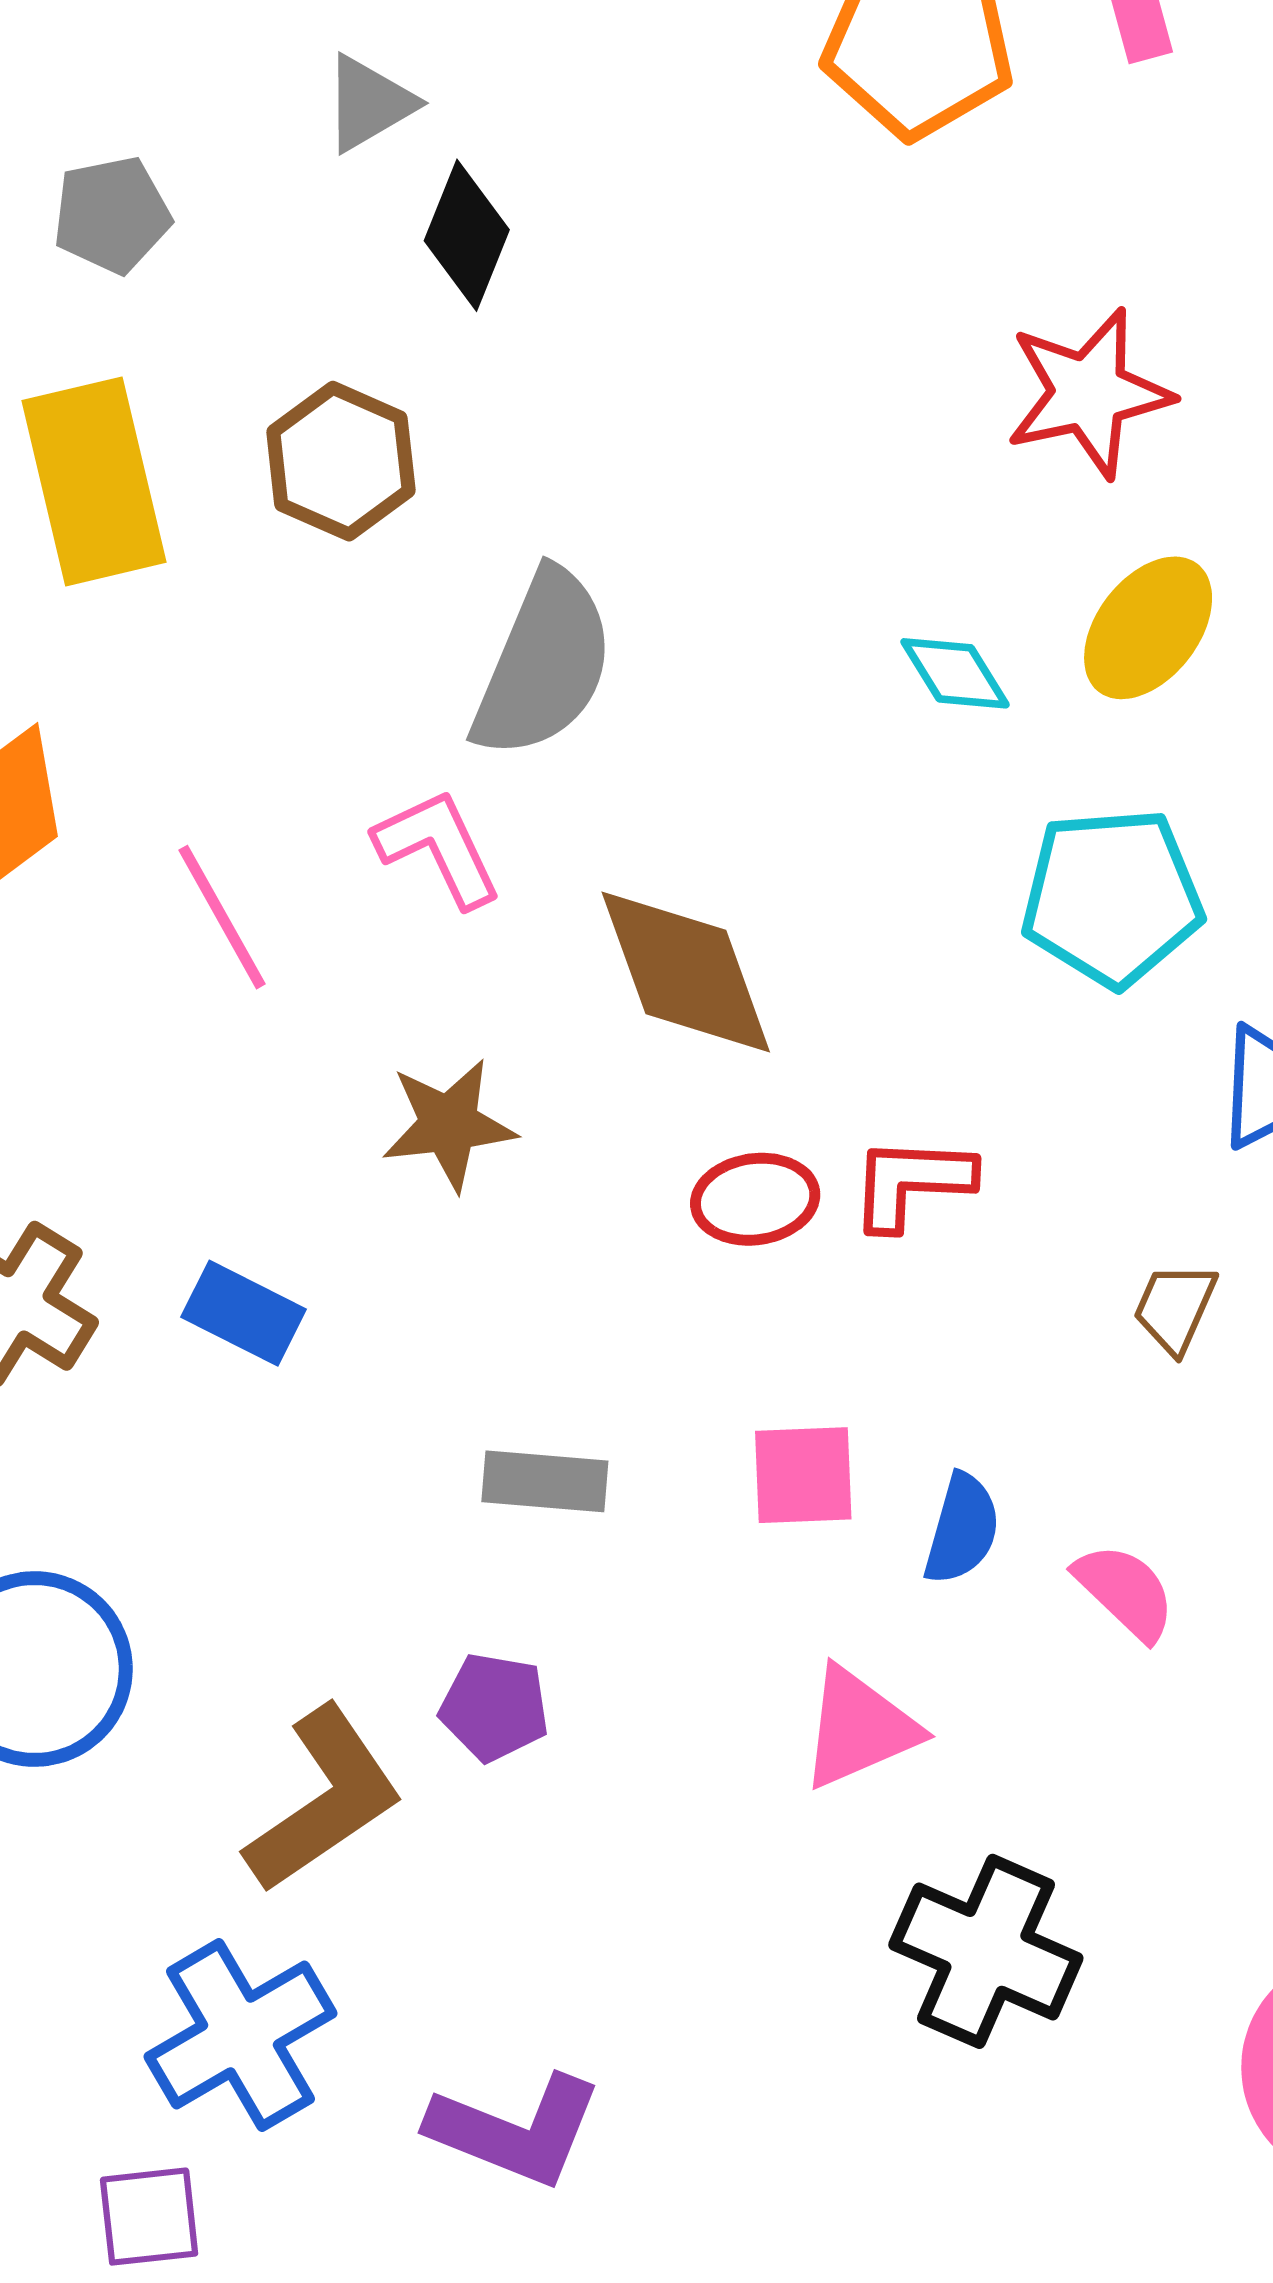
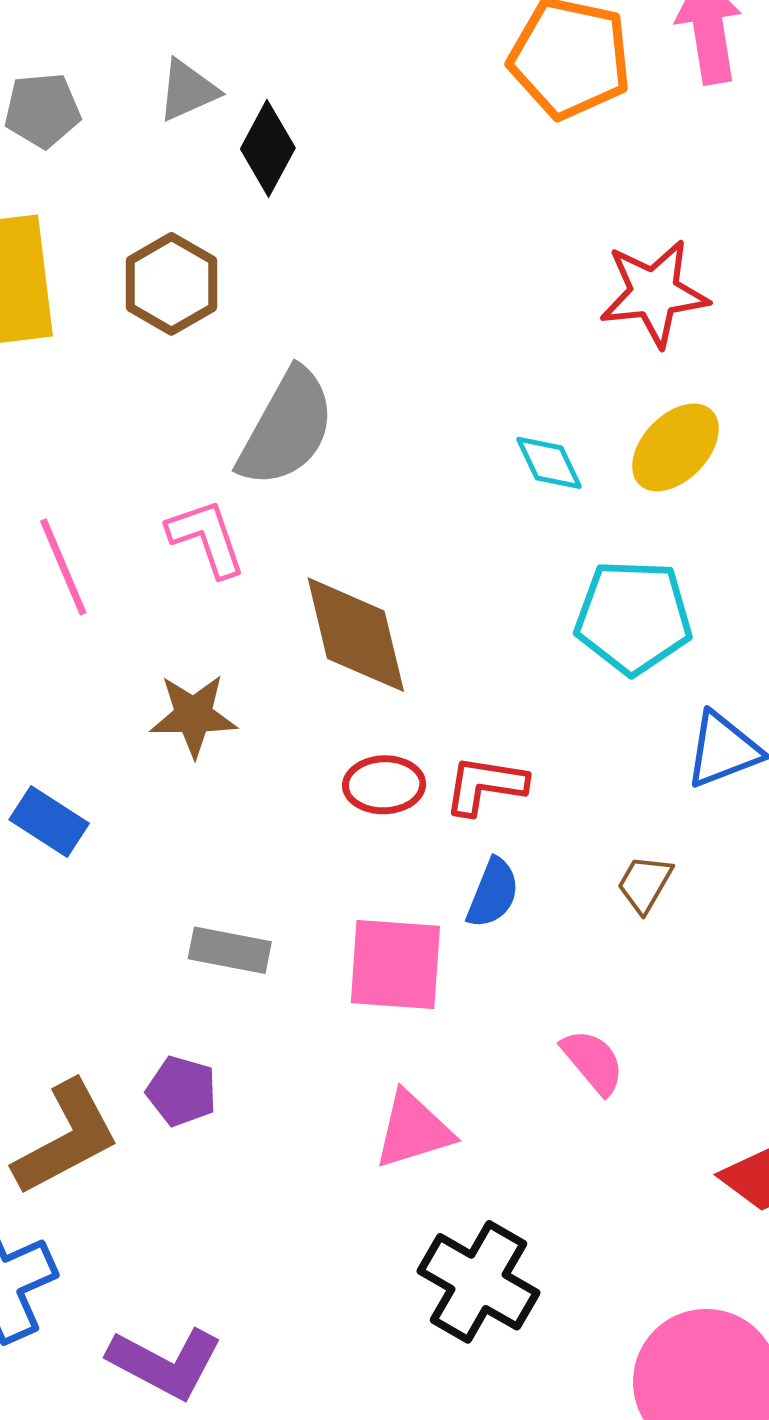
gray triangle: (369, 103) -> (188, 90), moved
pink square: (803, 1475) -> (395, 965), size x1.4
blue semicircle: (962, 1529) -> (493, 893), moved

